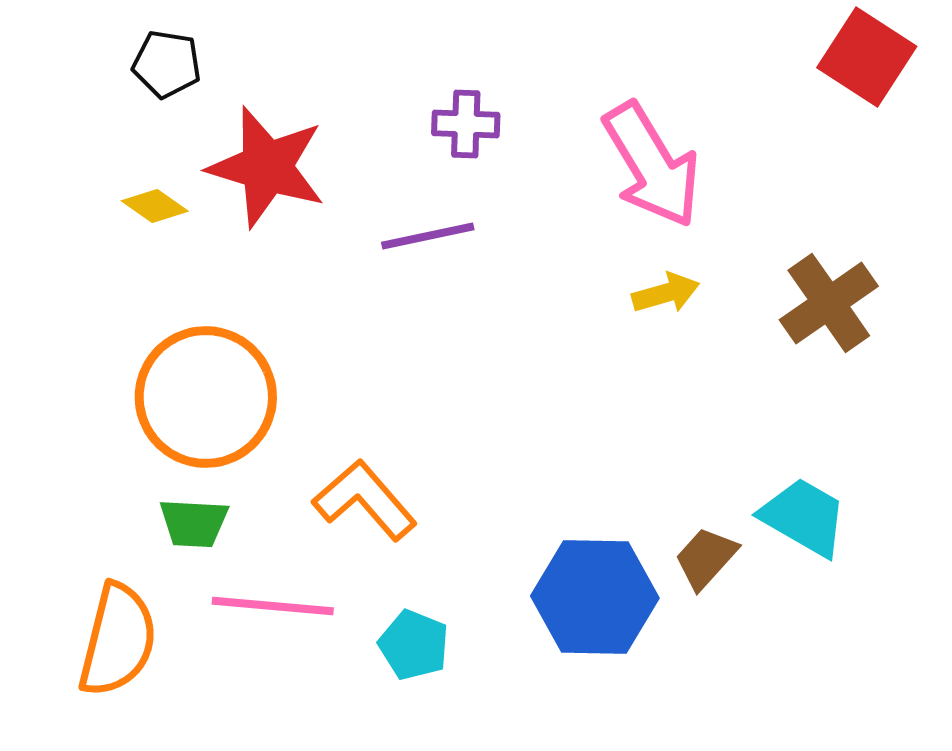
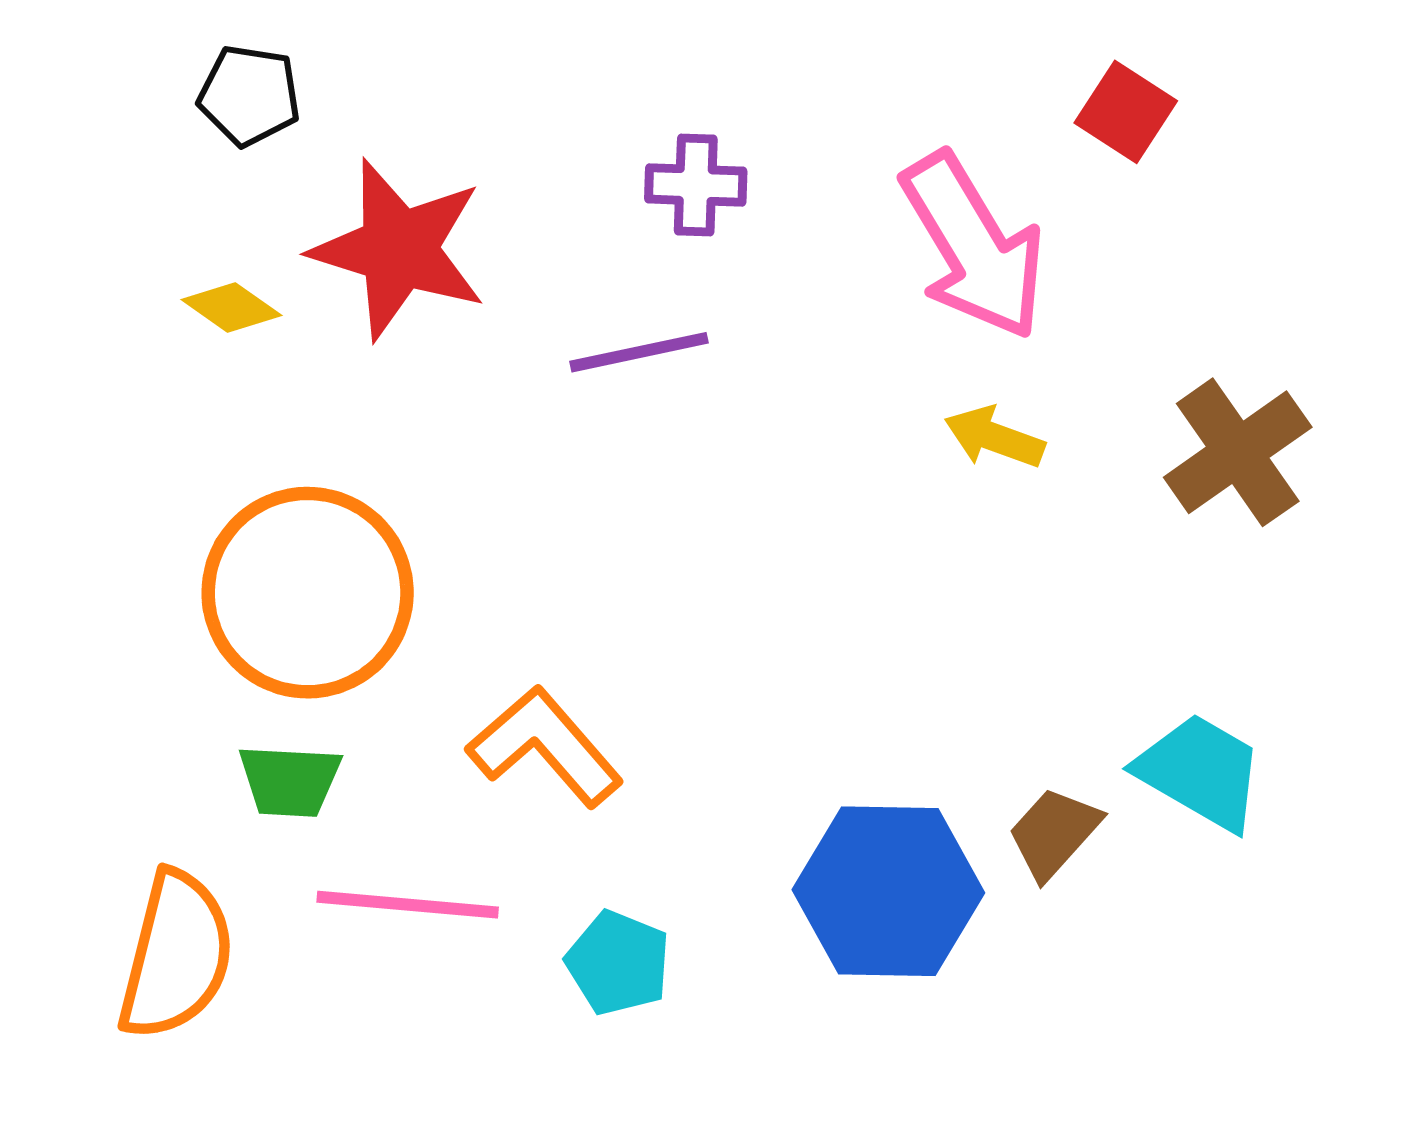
red square: (867, 57) -> (1126, 112), moved, size x0.7
yellow arrow: (666, 293) -> (994, 437), turned -144

